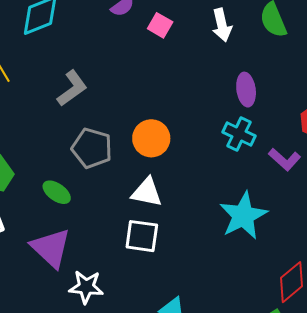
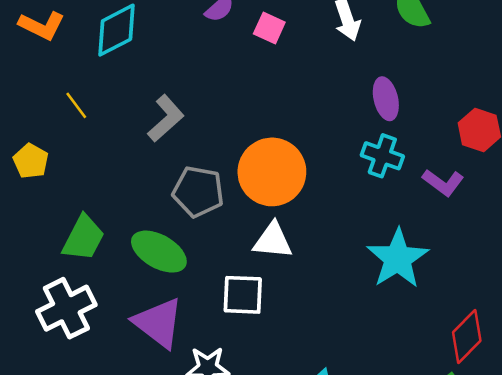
orange circle: (151, 138) -> (272, 172), size x1.4
green ellipse: (57, 192) -> (159, 252), size x1.5
white square: (142, 236) -> (243, 295), moved

